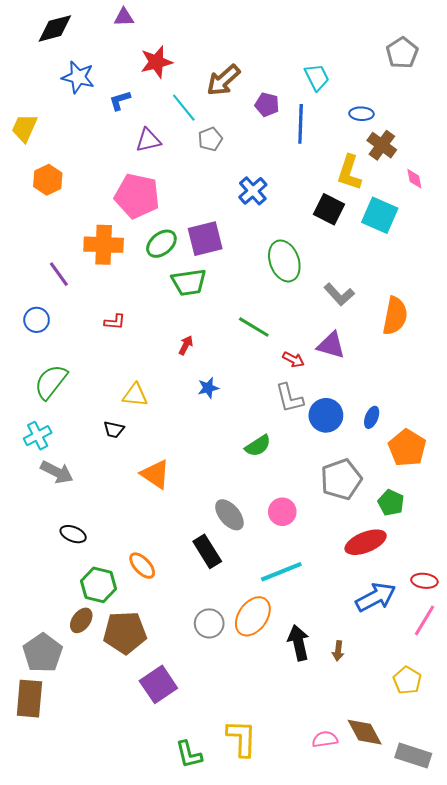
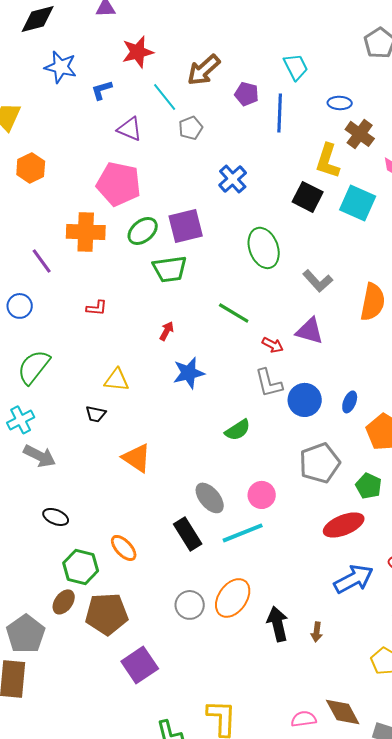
purple triangle: (148, 140) -> (130, 129), turned 36
blue star: (208, 388) -> (189, 373), size x1.5
cyan line: (281, 572) -> (243, 533), moved

